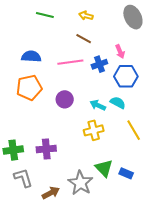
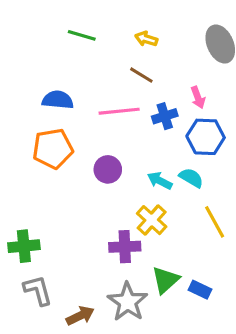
yellow cross: (94, 130) -> (152, 220), turned -36
purple cross: (46, 149) -> (125, 247), moved
green triangle: (104, 168) -> (165, 280), turned 30

